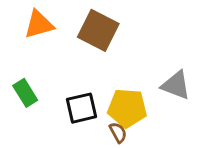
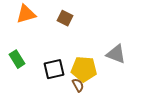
brown square: (98, 30) -> (65, 18), size x0.6

